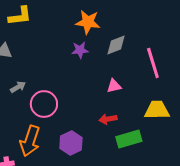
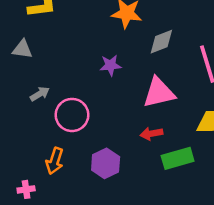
purple star: (80, 50) -> (110, 65), moved
pink triangle: (114, 86) -> (159, 93), size x1.8
orange arrow: (30, 141) -> (55, 161), size x0.7

